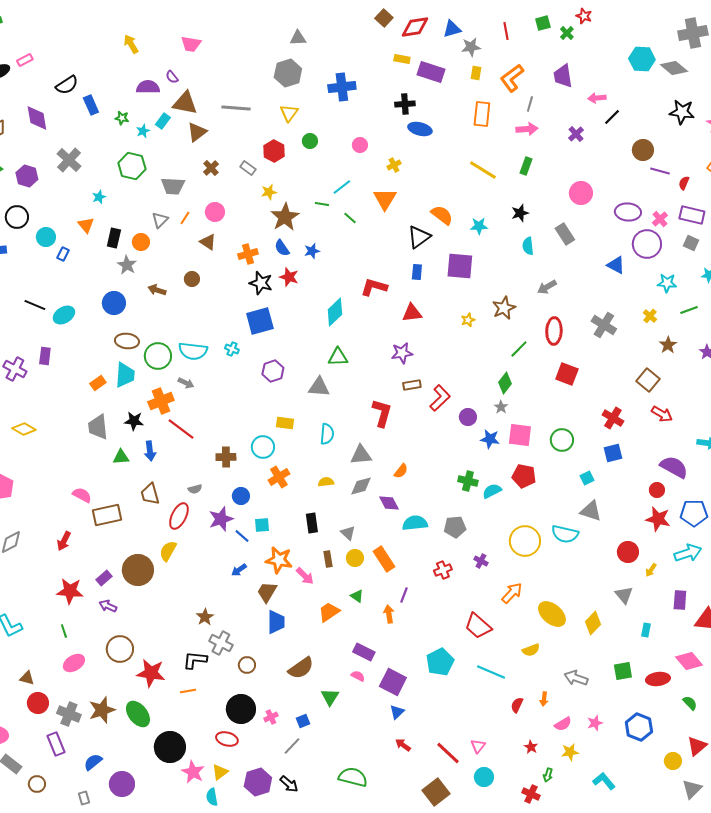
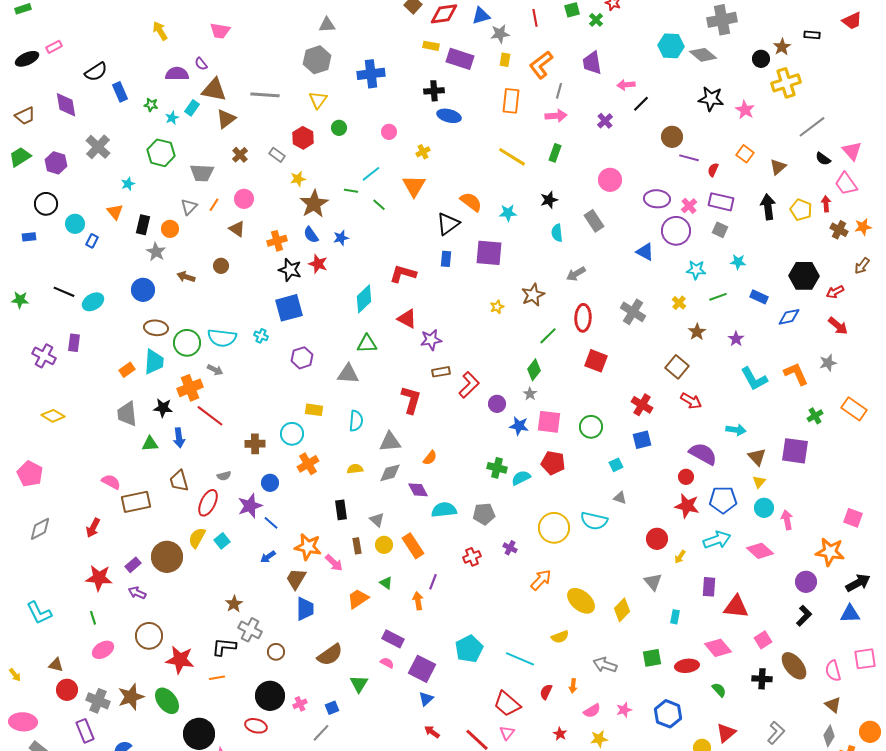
red triangle: (412, 313) -> (407, 319), moved, turned 35
gray triangle: (591, 511) -> (620, 498), size x0.6
cyan square: (262, 525) -> (222, 541), moved, turned -35
red trapezoid: (478, 626) -> (507, 704), moved

